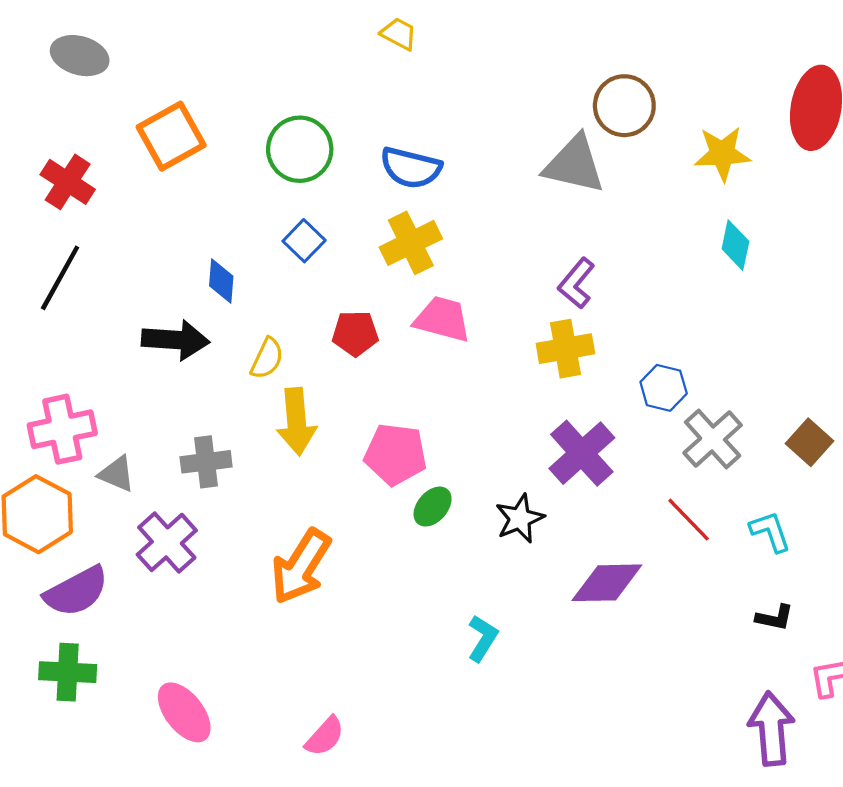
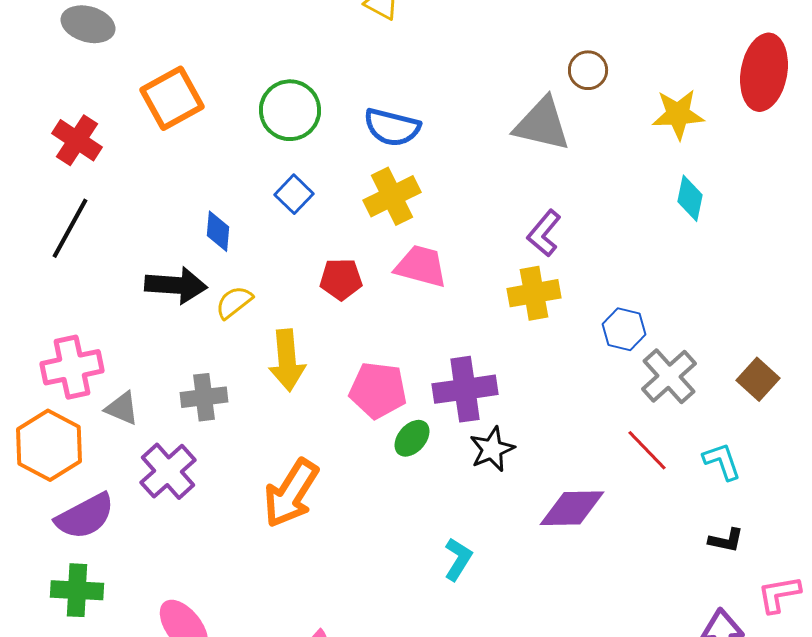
brown circle: (624, 106) -> (588, 70), size x0.7
yellow semicircle: (267, 358) -> (234, 302), moved, turned -153
purple cross: (582, 453) -> (465, 389), moved, turned 34

